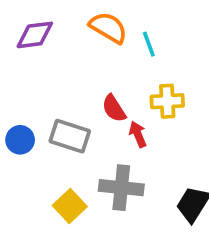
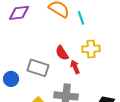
blue circle: (20, 140) -> (11, 79), moved

